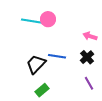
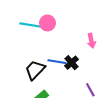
pink arrow: (90, 36) -> (91, 41), turned -120
black cross: (87, 57) -> (72, 63), moved

